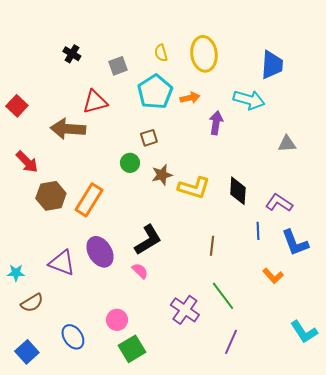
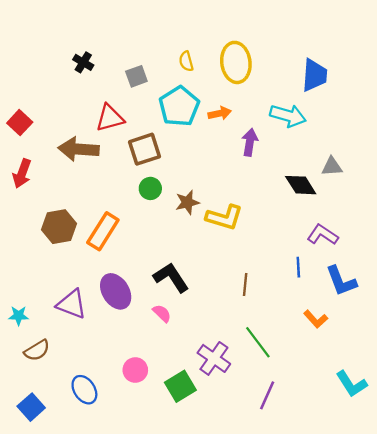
brown square: (149, 138) -> (145, 149), moved, size x1.6
red arrow: (27, 162) -> (22, 173), moved, turned 65
black diamond: (238, 191) -> (301, 185), moved, turned -36
black L-shape: (148, 240) -> (171, 278), turned -92
green square: (132, 349) -> (180, 386), moved

